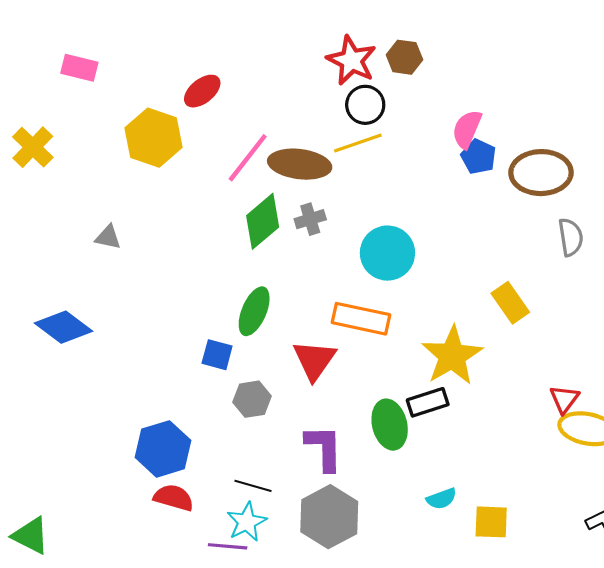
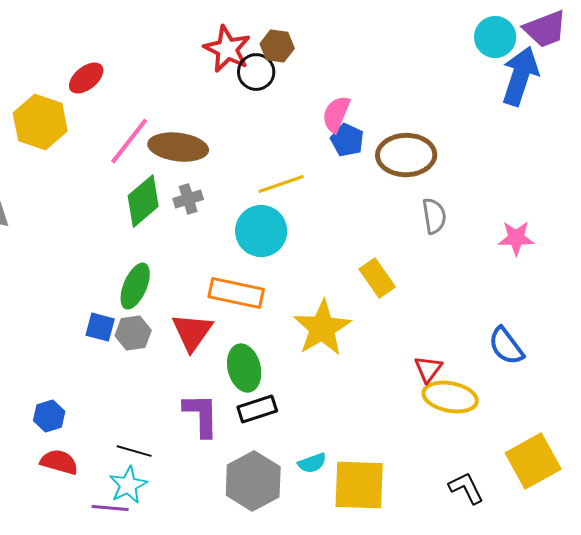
black circle: (365, 105) -> (256, 72), moved
yellow line: (358, 143) -> (281, 184), moved
gray hexagon: (252, 399) -> (133, 333), moved
black rectangle: (428, 402) -> (257, 409), moved
green ellipse: (390, 425) -> (244, 368), moved
blue hexagon: (163, 449) -> (49, 416), size x0.6
gray hexagon: (329, 517) -> (253, 481), moved
yellow square: (491, 522) -> (359, 485), size x1.6

